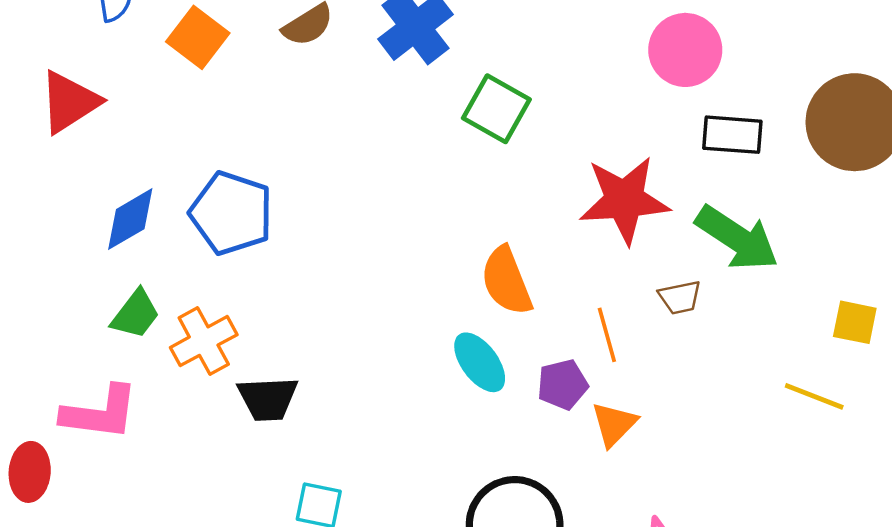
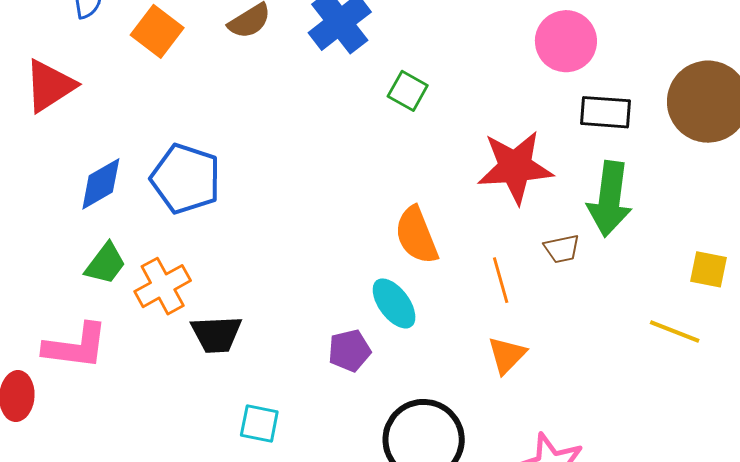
green square: (496, 109) -> (408, 91), size x0.7
green arrow: (737, 238) -> (610, 199), turned 64
purple pentagon: (563, 385) -> (349, 351), moved

